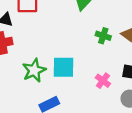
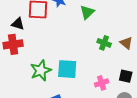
pink cross: (103, 81) -> (102, 83), turned 32

